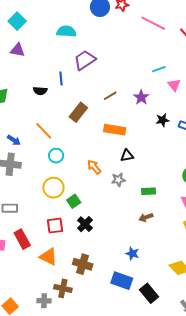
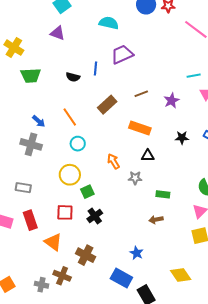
black star: (163, 120) -> (182, 138), moved

